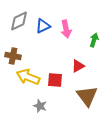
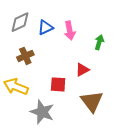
brown cross: (13, 56) -> (25, 56), moved, turned -35
yellow arrow: (28, 77) -> (16, 87), moved
gray star: (40, 106) -> (42, 112), size x1.6

